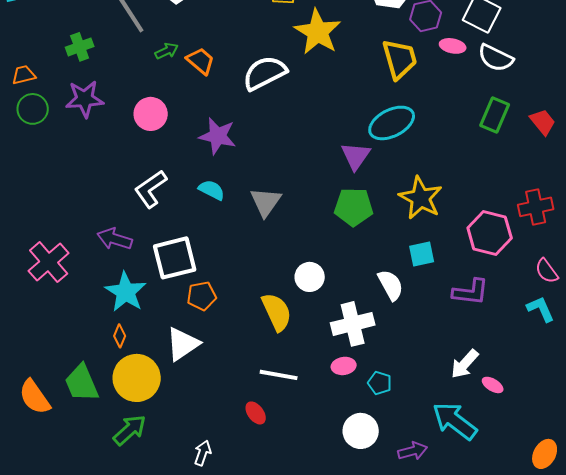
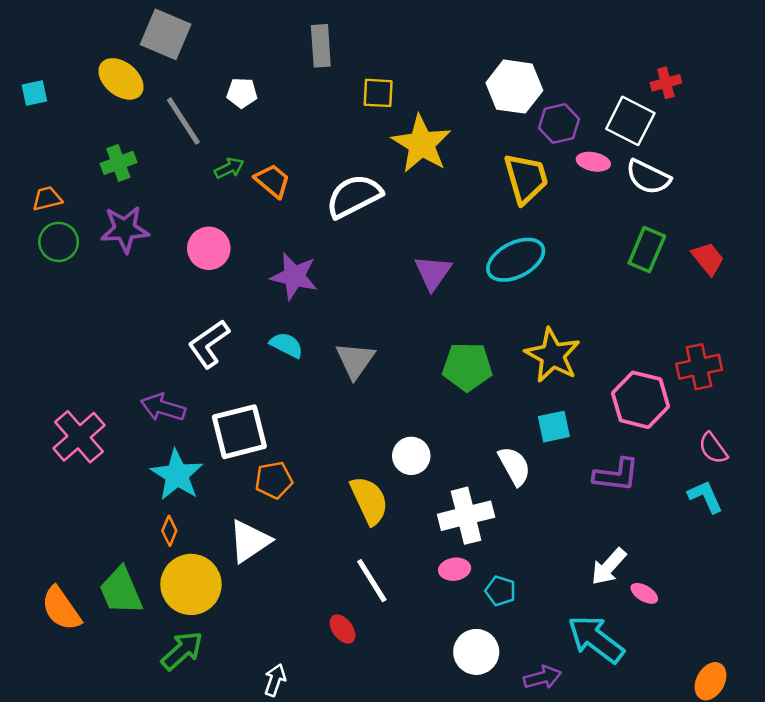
purple triangle: (356, 156) -> (433, 272), moved
white line: (279, 375) -> (372, 581), turned 48

